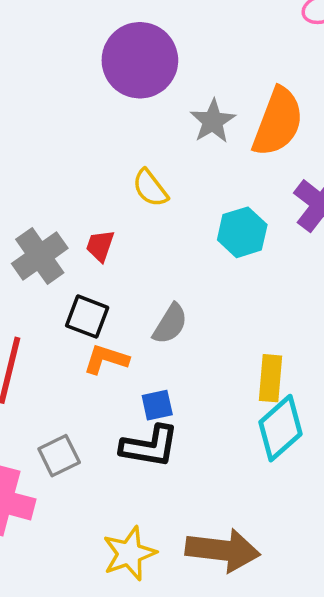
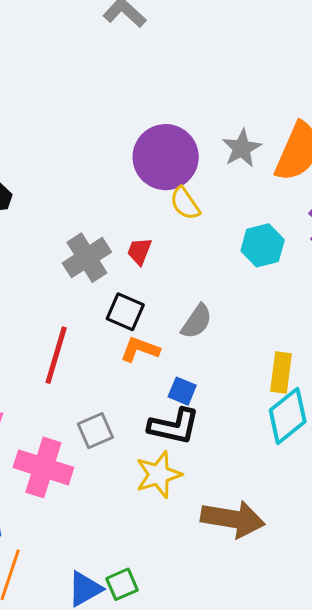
purple circle: (140, 60) -> (166, 157), moved
blue square: (157, 405) -> (182, 391), turned 32
yellow star: (129, 553) -> (159, 475), moved

